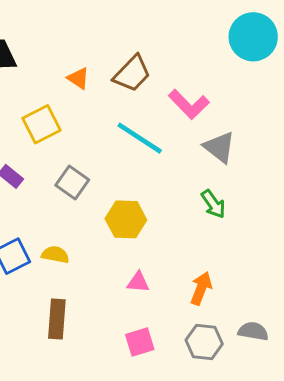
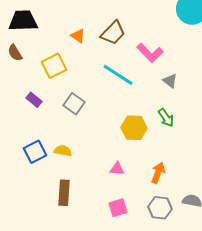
gray triangle: (219, 147) -> (170, 81), size x0.7
yellow hexagon: (126, 219) -> (134, 128), moved

